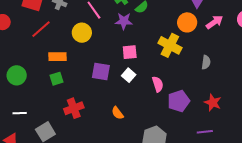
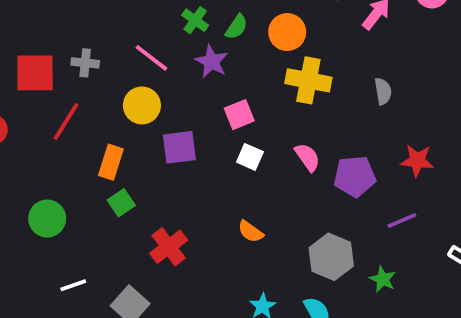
purple star: (124, 21) -> (211, 62), turned -30
orange circle: (187, 22) -> (287, 32), moved
orange rectangle: (57, 57) -> (111, 162), turned -54
purple square: (101, 71) -> (179, 147), moved
purple pentagon: (179, 101) -> (355, 176), turned 30
purple line: (205, 132) -> (402, 220), moved

